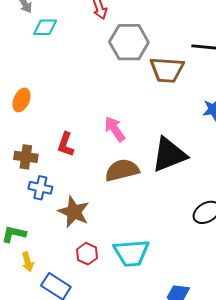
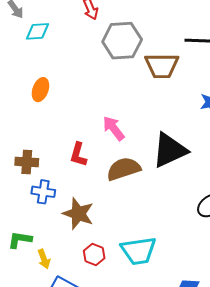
orange ellipse: (21, 100) -> (40, 90), moved
red L-shape: (66, 144) -> (78, 155), moved
yellow arrow: (28, 262) -> (44, 259), moved

